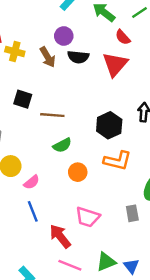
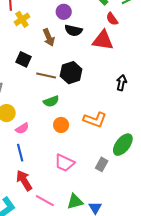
yellow cross: (15, 51) -> (22, 19), turned 35
brown arrow: (48, 57) -> (49, 37), moved
red triangle: (115, 64) -> (103, 40), turned 50
black hexagon: (109, 125) -> (71, 73), moved
gray rectangle: (132, 213) -> (102, 164), turned 32
red arrow: (60, 236) -> (24, 180), moved

